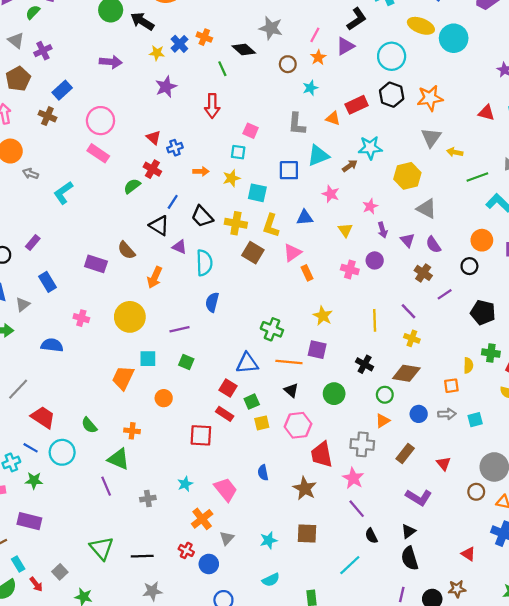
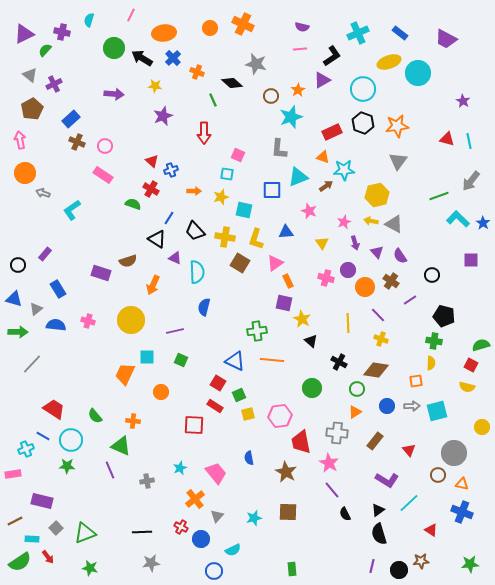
yellow ellipse: (421, 26) -> (389, 62), turned -40
pink line: (315, 35) -> (300, 49), moved, turned 56
blue cross: (179, 44) -> (173, 58), moved
cyan star: (310, 88) -> (291, 117), size x1.6
brown cross: (47, 116) -> (77, 142), moved
orange triangle: (333, 118) -> (323, 157), moved
pink circle: (100, 121) -> (105, 146), size x0.6
yellow arrow: (455, 152) -> (371, 221), moved
green semicircle: (132, 186) -> (133, 204), turned 56
orange circle: (482, 240) -> (365, 287), moved
brown semicircle: (126, 250) -> (128, 261), turned -66
green cross: (272, 329) -> (257, 331), turned -30
blue semicircle: (52, 345) -> (56, 325), moved
purple square: (317, 350) -> (284, 303), moved
green cross: (491, 353) -> (434, 341), moved
blue triangle: (247, 363) -> (235, 361), turned 30
gray line: (18, 389) -> (32, 364), moved
black triangle: (291, 390) -> (311, 341), moved
cyan square: (475, 420) -> (437, 411), size x1.5
green star: (34, 481) -> (67, 466), moved
green triangle: (102, 548) -> (85, 533), moved, turned 50
cyan rectangle: (18, 564) -> (32, 539), turned -56
cyan line: (350, 565) -> (409, 503), moved
gray square: (60, 572) -> (56, 528), moved
cyan semicircle: (271, 580) -> (233, 550), moved

